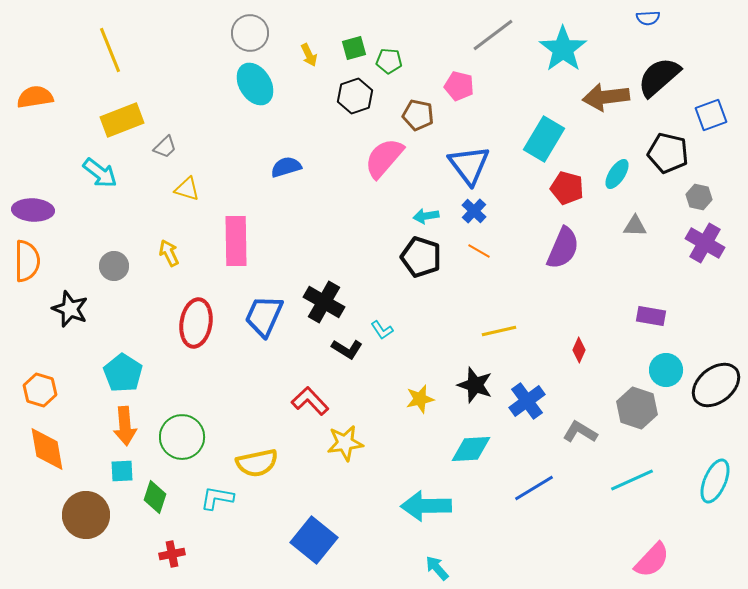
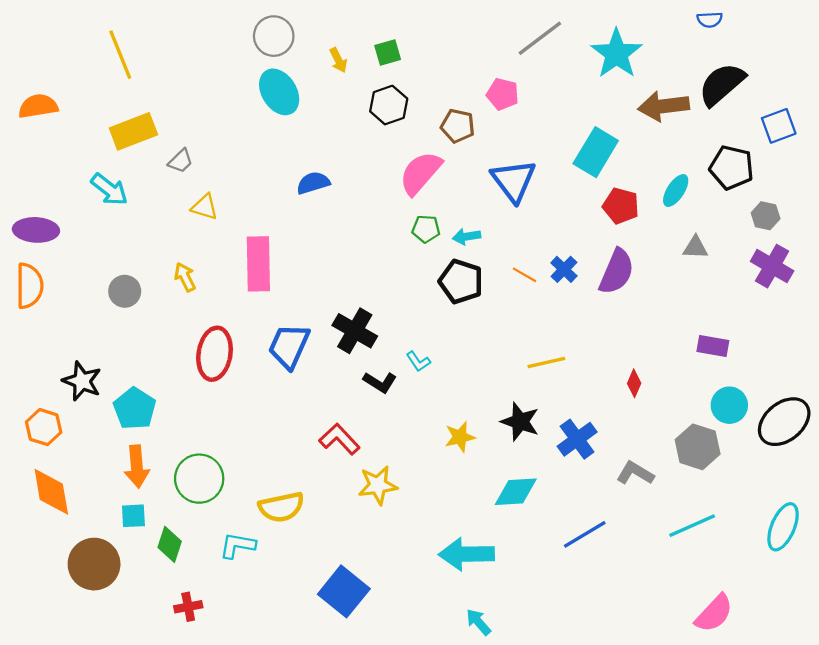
green pentagon: (389, 61) -> (426, 229), moved
blue cross: (474, 211) -> (564, 269), moved
black star: (70, 309) -> (82, 381), moved

